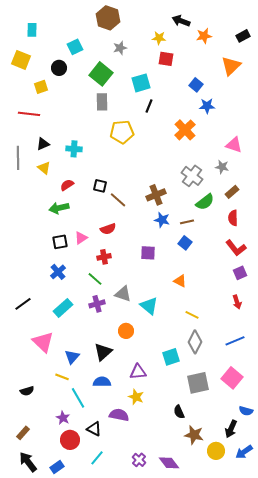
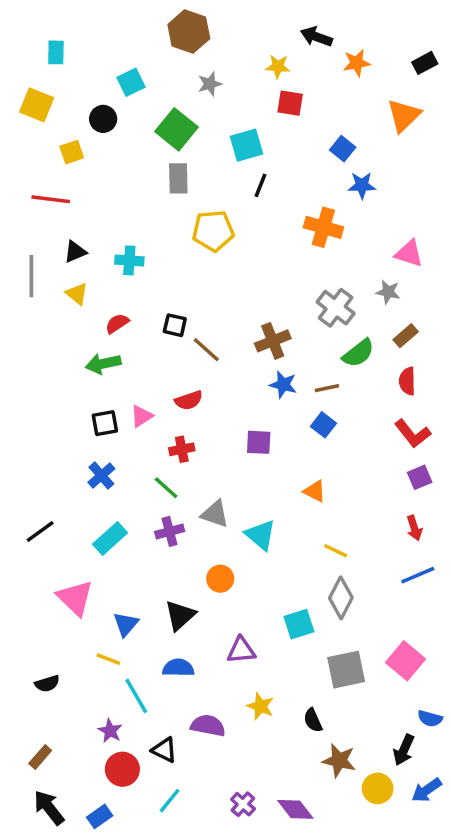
orange cross: (185, 130) -> (323, 227), turned -30
blue line: (235, 341) -> (418, 575), moved
yellow star: (136, 397) -> (260, 706), moved

